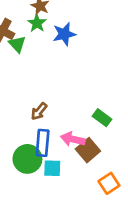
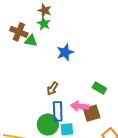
blue star: (64, 34) -> (65, 52), moved
green triangle: (17, 44) -> (31, 41), turned -32
brown square: (88, 150) -> (92, 113), turned 30

